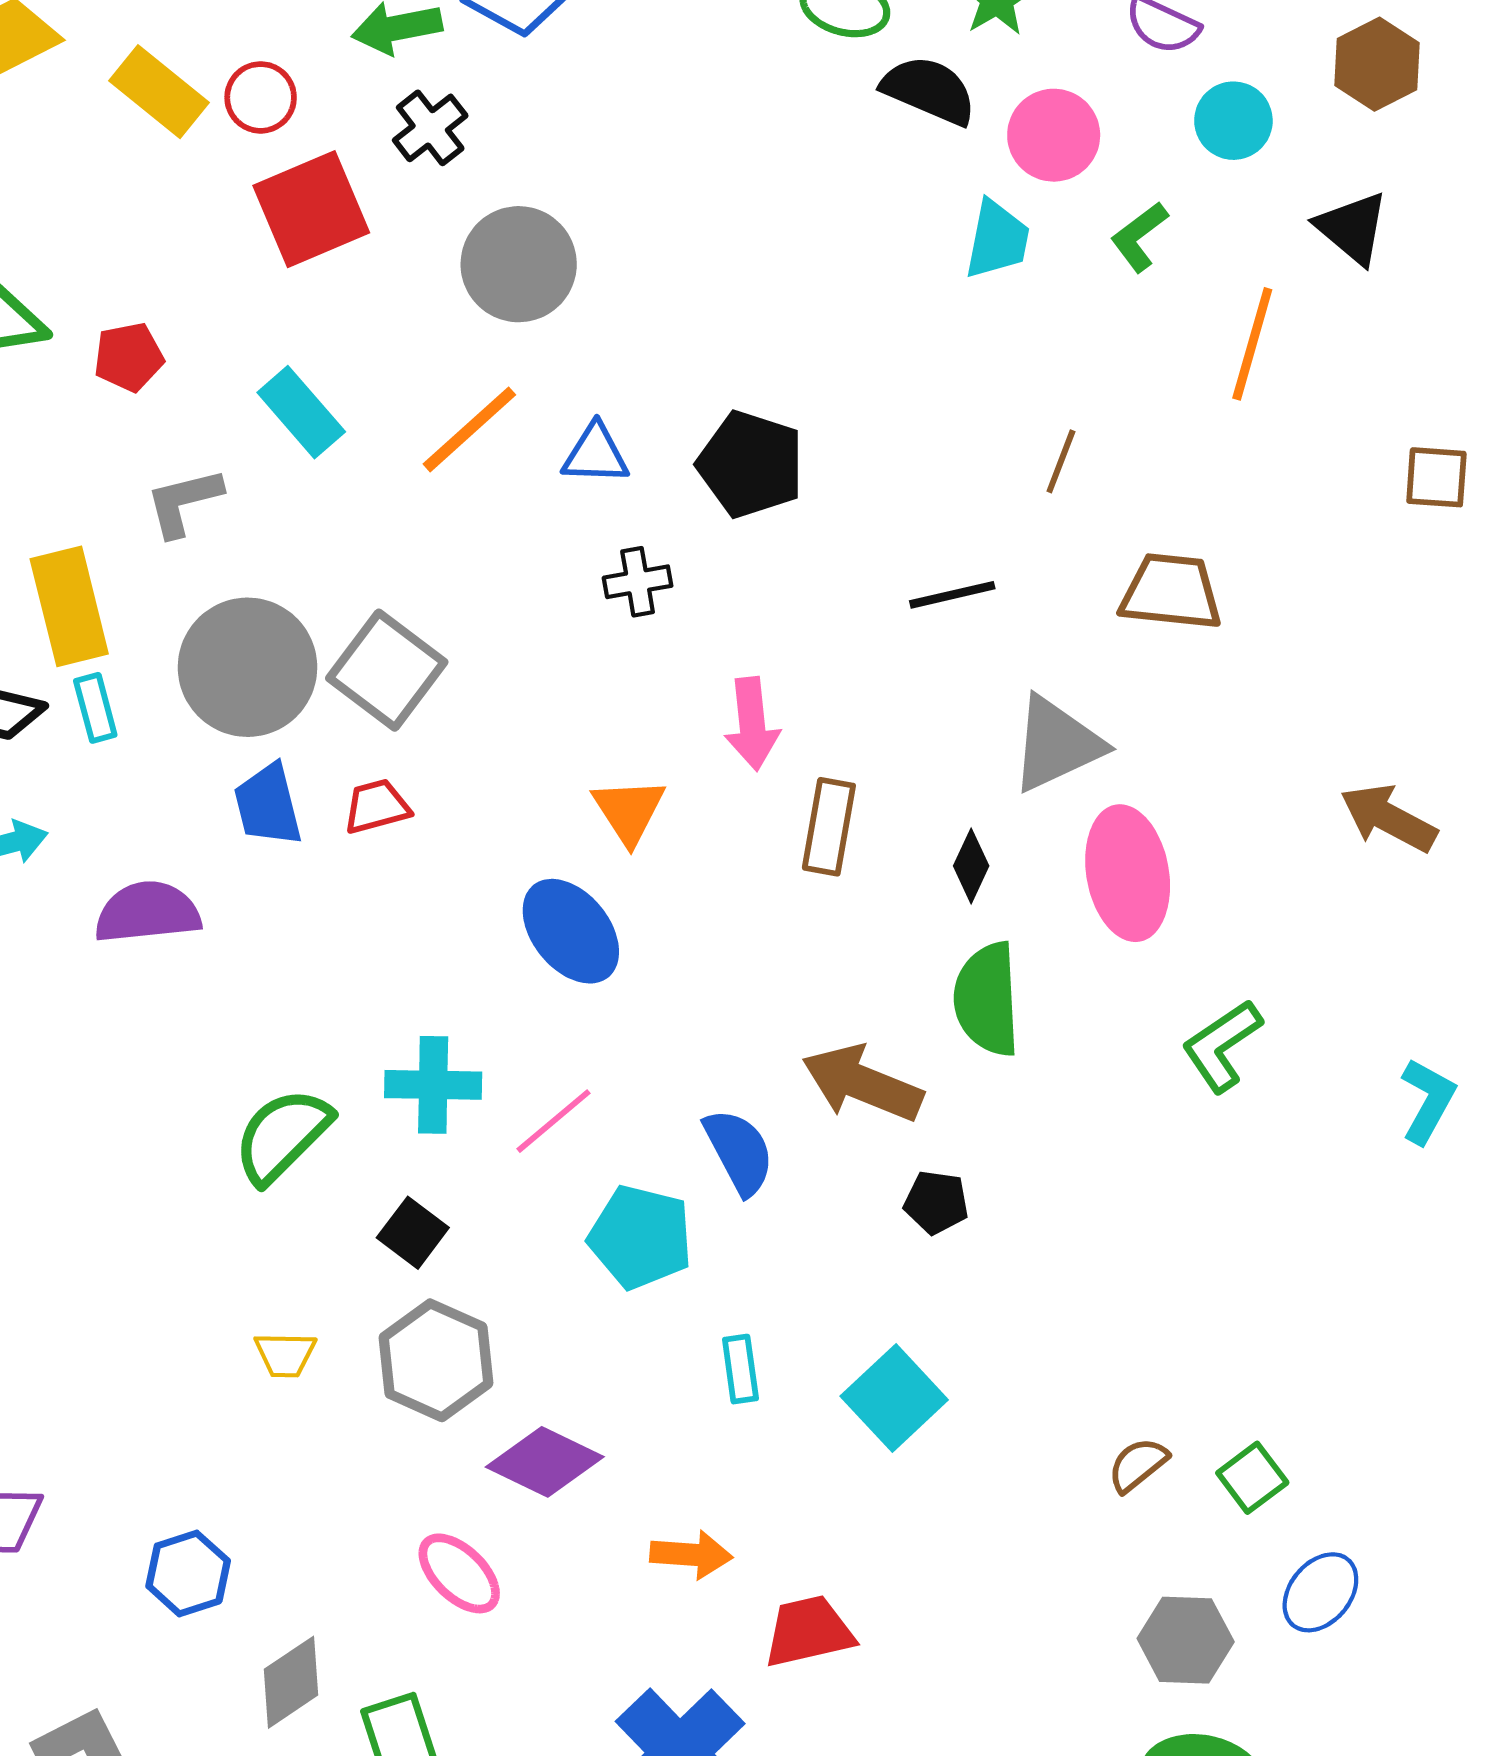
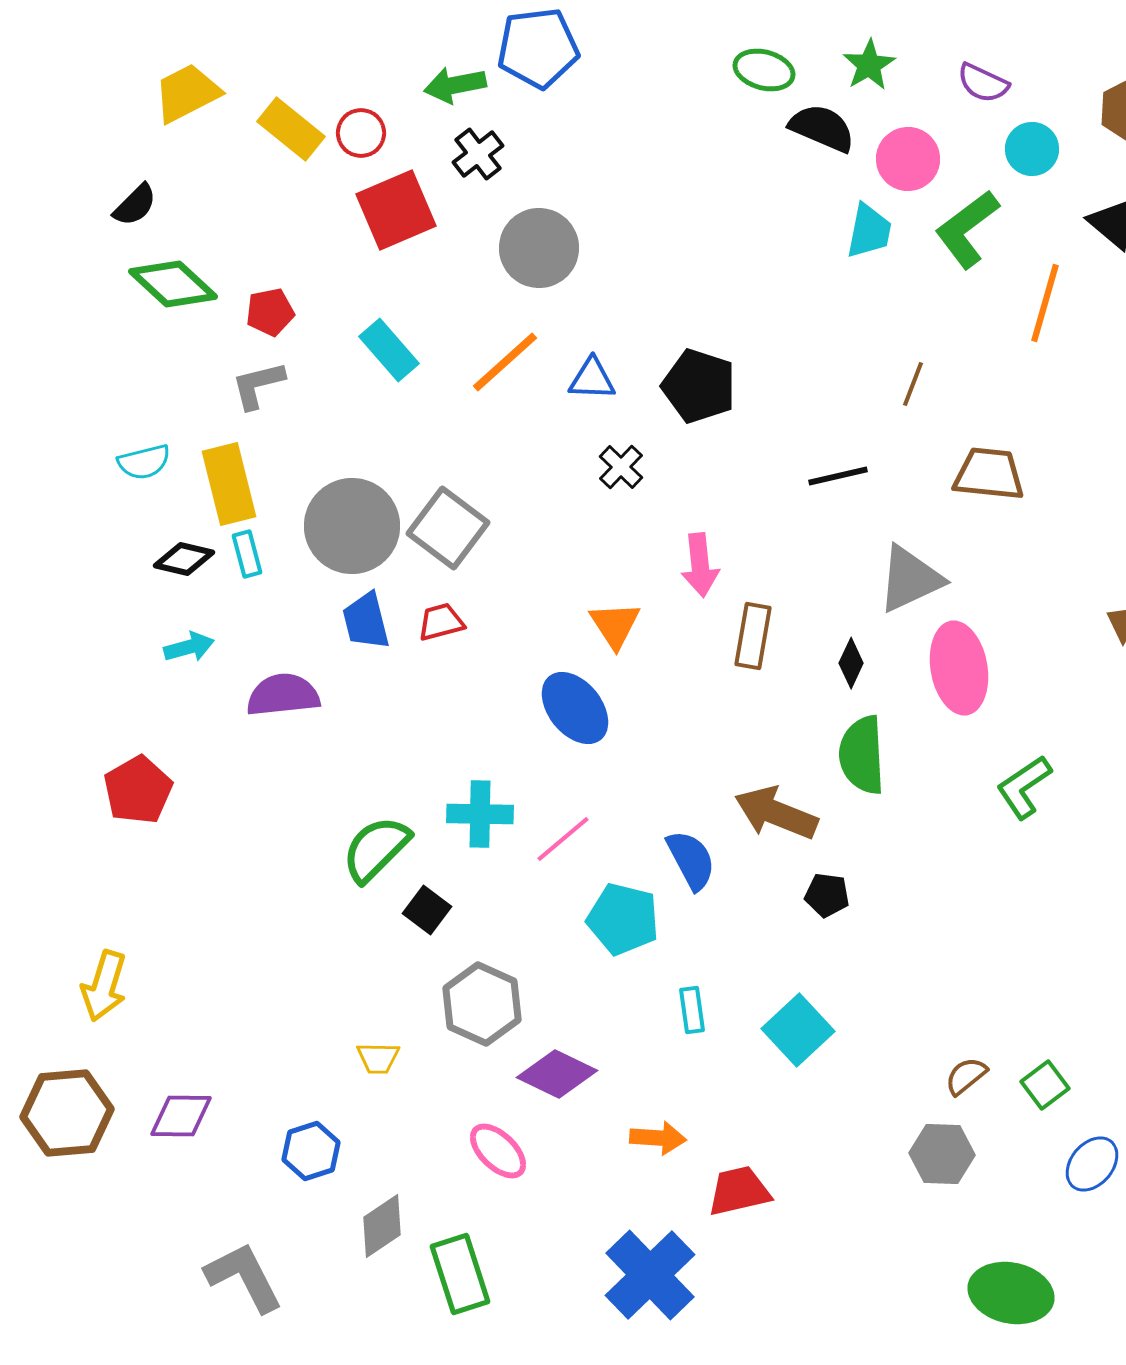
green L-shape: (1139, 237) -> (967, 229), size x1.6
gray L-shape: (184, 502) -> (258, 385), moved
black cross: (638, 582) -> (621, 467), turned -36
black square: (413, 1233) -> (427, 910), moved
yellow trapezoid: (285, 1355) -> (378, 1058), moved
gray hexagon: (1186, 1640) -> (942, 1154), moved

